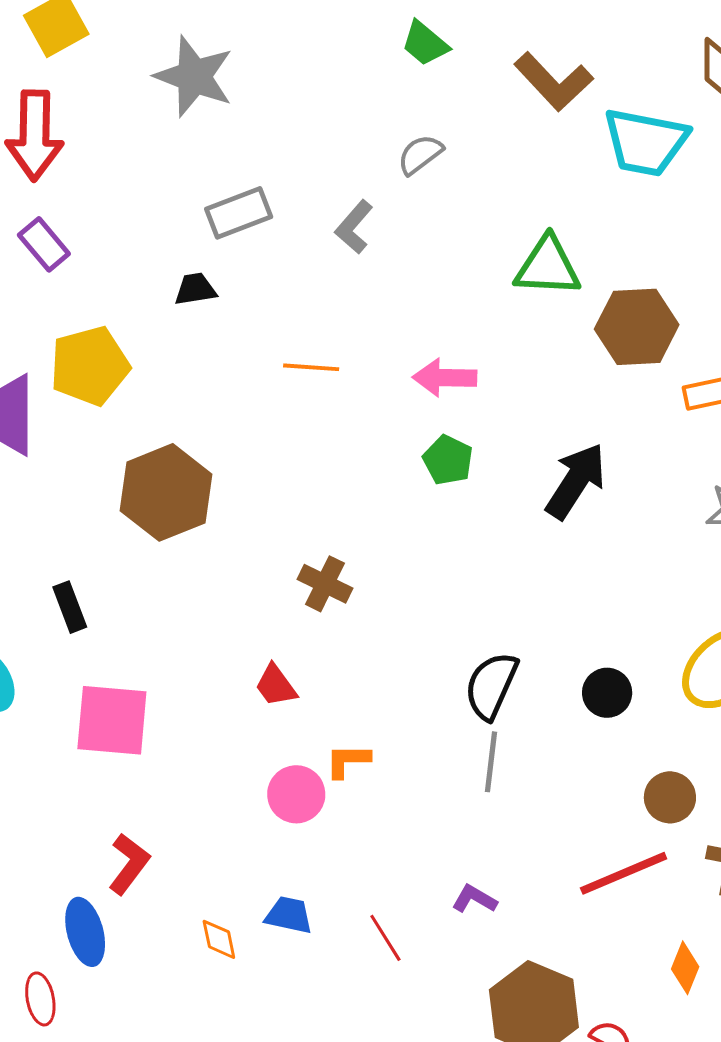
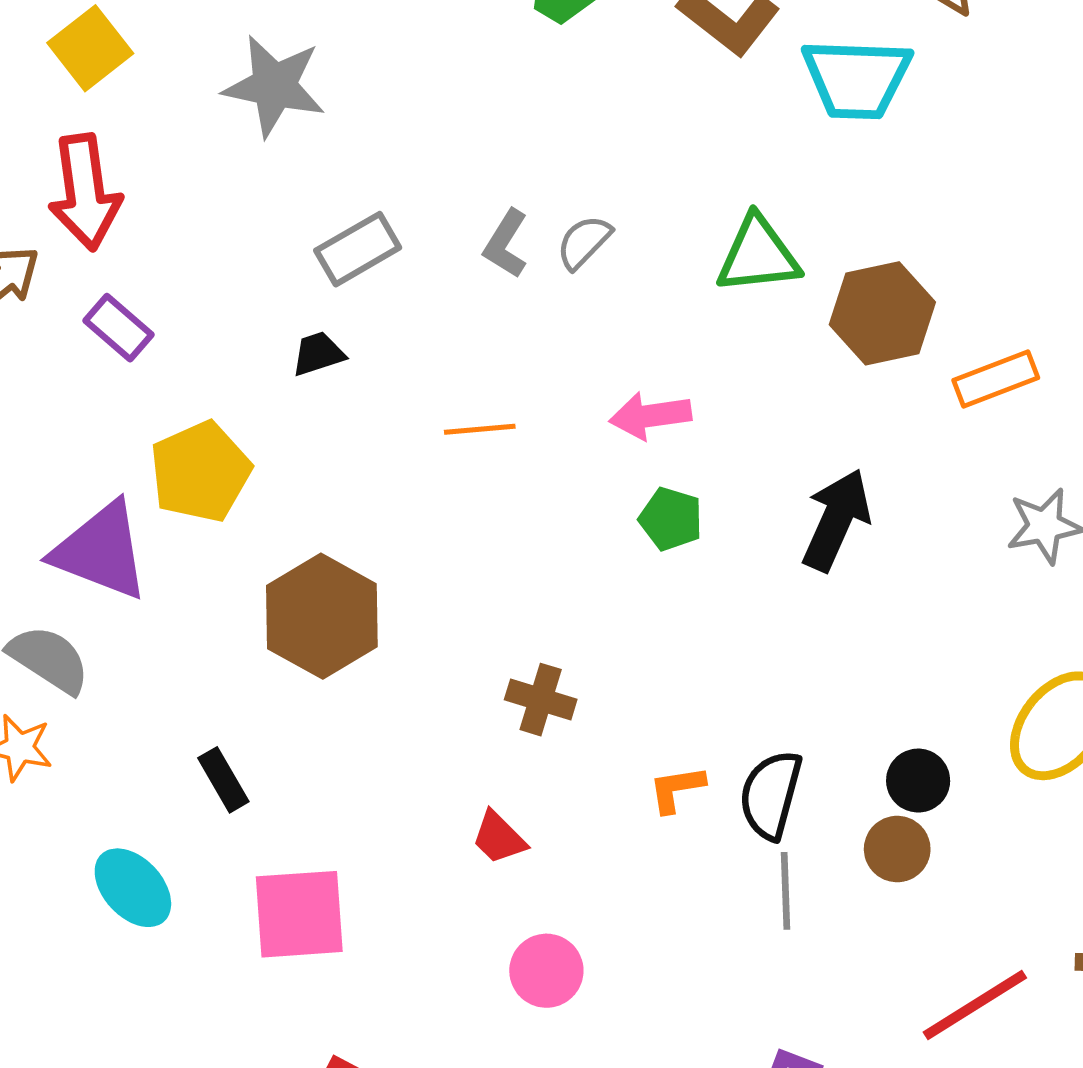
gray semicircle: (420, 154) -> (584, 242), moved
orange L-shape: (348, 761) -> (677, 789), moved
brown circle: (670, 797) -> (897, 849), moved

